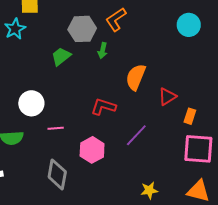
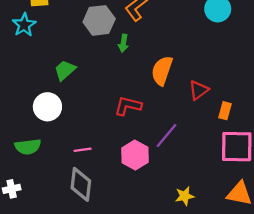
green trapezoid: (61, 56) -> (65, 70), moved
pink line: (56, 128) -> (83, 150), moved
pink hexagon: (92, 150) -> (135, 155), moved

